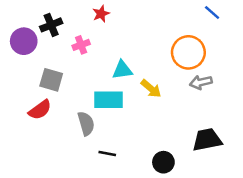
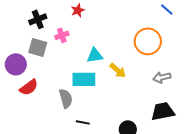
purple circle: (24, 41) -> (16, 64), moved
gray square: (51, 80) -> (38, 47), moved
gray arrow: (201, 82) -> (162, 77), moved

